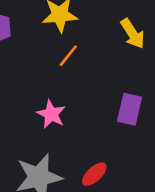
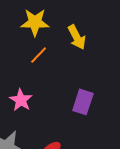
yellow arrow: (133, 34) -> (77, 37), moved

